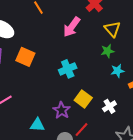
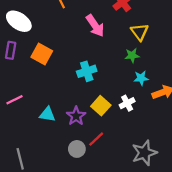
pink arrow: (72, 27) -> (95, 26), turned -75
white cross: (109, 106) -> (127, 103), moved
cyan triangle: (37, 125) -> (47, 114), moved

